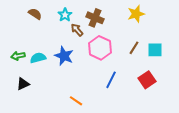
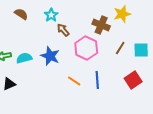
brown cross: (95, 18) -> (101, 25), moved
blue line: (111, 80) -> (97, 80), turned -30
orange line: (76, 101) -> (74, 81), moved

